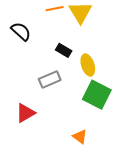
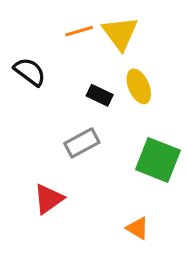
yellow ellipse: (88, 65) -> (139, 86), moved

